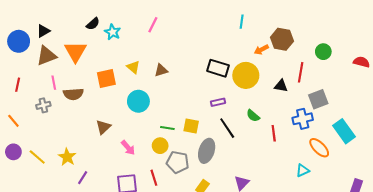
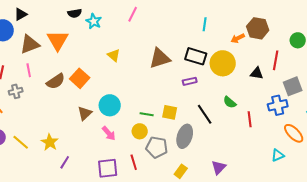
cyan line: (242, 22) -> (205, 24), moved
black semicircle: (93, 24) -> (75, 13), turned 32
black triangle: (43, 31) -> (21, 14), moved
brown triangle: (161, 70) -> (160, 58), moved, size x1.6
orange square: (106, 79) -> (80, 78), moved, turned -36
pink line: (54, 83) -> (29, 70), moved
brown semicircle: (73, 94) -> (56, 81), turned -30
cyan circle: (138, 101) -> (110, 105), moved
purple rectangle: (218, 102) -> (190, 81), moved
gray cross: (43, 105) -> (16, 91), moved

